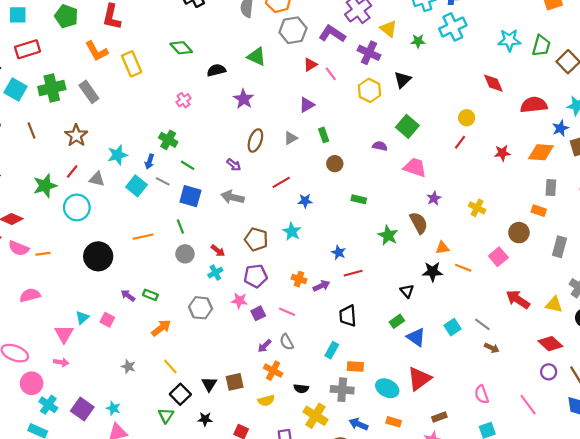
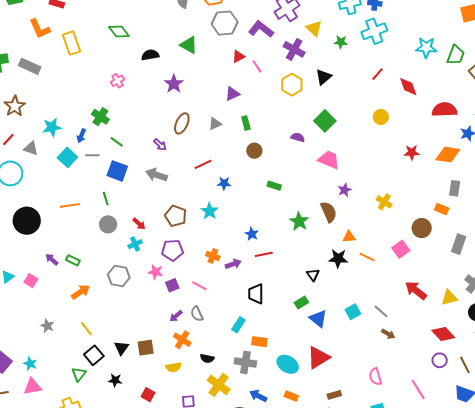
gray rectangle: (89, 92) -> (30, 66), turned -35
red line: (460, 142) -> (378, 74), moved
gray line: (163, 181) -> (92, 155), turned -32
yellow triangle: (554, 304) -> (449, 298), turned -30

